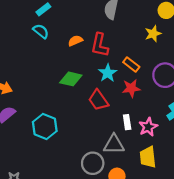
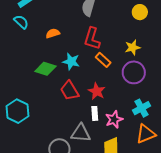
yellow star: (153, 34) -> (133, 47), moved
red L-shape: (100, 45) -> (92, 38), moved
cyan star: (108, 73) -> (71, 61), moved, turned -30
red star: (131, 88) -> (97, 91), moved, turned 30

